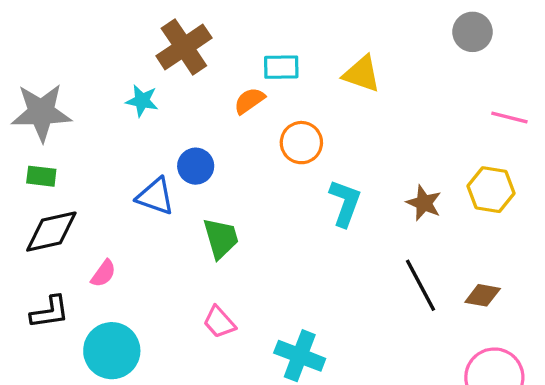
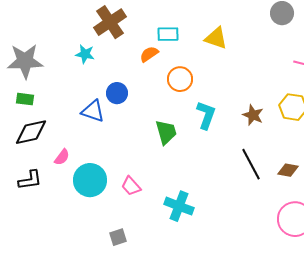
green trapezoid: (221, 238) -> (166, 132), moved
cyan circle: (112, 351) -> (90, 180), moved

